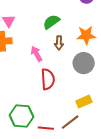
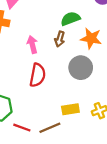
green semicircle: (51, 22) -> (70, 19), moved

